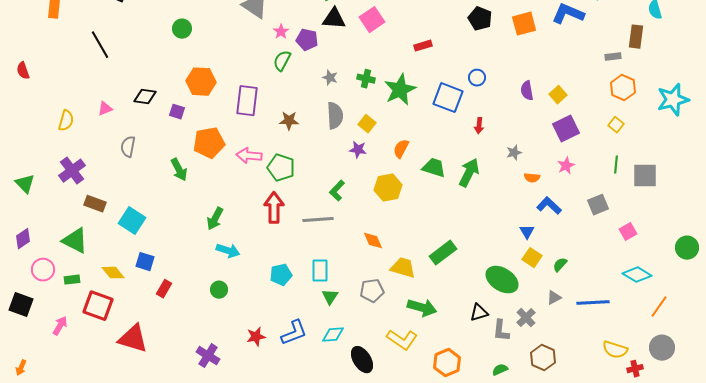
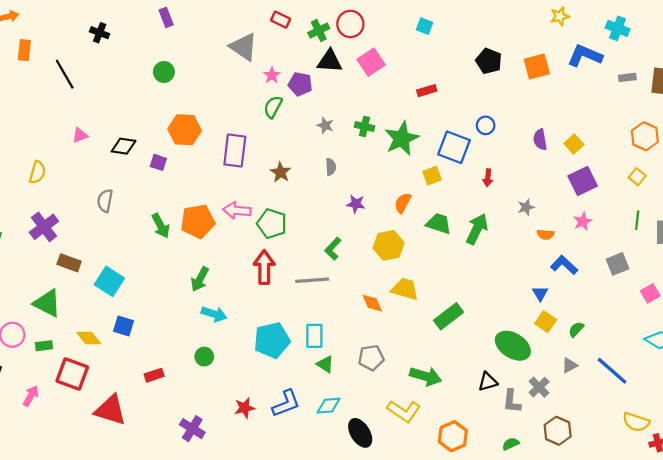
black line: (100, 45) -> (65, 74), moved
gray rectangle: (613, 57) -> (627, 77), moved
pink triangle: (105, 109) -> (80, 135), moved
gray semicircle: (335, 116) -> (331, 167), size x0.6
brown star: (289, 121) -> (281, 172), turned 30
yellow square: (367, 124) -> (432, 176), moved, turned 30
orange pentagon: (209, 143) -> (198, 221), moved
yellow trapezoid: (403, 268) -> (405, 289), moved
cyan pentagon: (281, 275) -> (272, 340), size x1.5
red rectangle: (164, 289) -> (154, 375), moved, turned 42
green triangle: (330, 297) -> (325, 364), turned -30
blue line: (593, 303) -> (612, 371), turned 44

